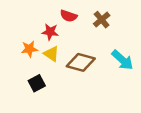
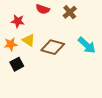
red star: (50, 32) -> (18, 21), moved
orange star: (29, 49) -> (11, 44), moved

